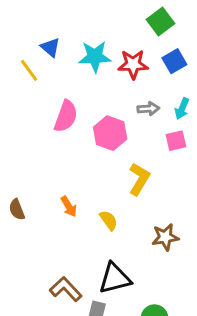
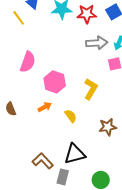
gray arrow: (148, 109) -> (97, 43), size x1.5
pink semicircle: (66, 116) -> (28, 62), moved
pink hexagon: (110, 133) -> (55, 82), moved
orange arrow: (69, 207) -> (45, 107), turned -88

